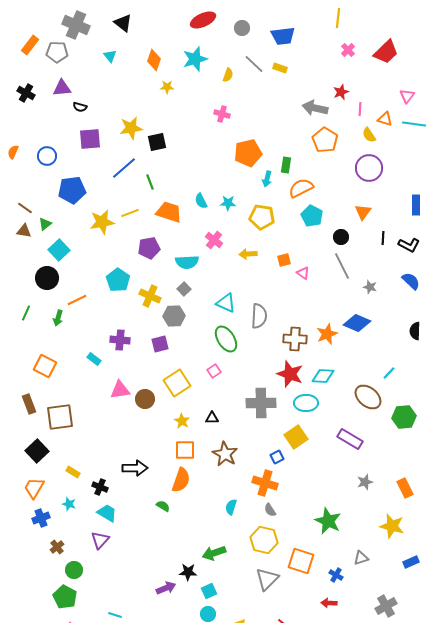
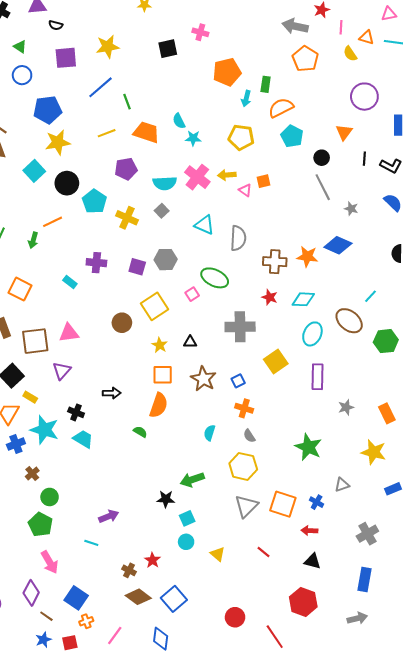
pink triangle: (407, 96) -> (389, 14), turned 42
black square: (157, 142) -> (168, 49), moved
purple circle: (369, 168) -> (364, 97), moved
cyan star: (228, 203) -> (193, 138), moved
yellow star: (102, 222) -> (58, 142), moved
green triangle: (45, 224) -> (20, 47), moved, turned -48
pink cross: (214, 240) -> (197, 177), moved, size x1.4
pink triangle: (303, 273) -> (245, 190), moved
black circle: (47, 278) -> (67, 183), moved
gray hexagon: (174, 316) -> (166, 260), moved
orange star: (327, 334) -> (307, 257), turned 30
green ellipse: (226, 339) -> (215, 278), moved, turned -32
purple square: (160, 344) -> (137, 267), turned 30
red star: (290, 374) -> (270, 297), size x0.6
pink triangle: (120, 390) -> (69, 333), moved
cyan ellipse: (306, 403) -> (312, 334), moved, turned -65
purple rectangle: (350, 439) -> (318, 377), moved, turned 60
blue square: (277, 457) -> (238, 381), moved
black arrow: (135, 468) -> (112, 393), size x0.7
yellow rectangle: (73, 472) -> (30, 397), moved
orange cross: (265, 483) -> (244, 408), size x0.7
cyan star: (69, 504) -> (44, 430), size x2.0
purple triangle: (100, 540) -> (62, 371), moved
orange square: (301, 561) -> (283, 504), moved
purple arrow: (166, 588) -> (109, 516), moved

